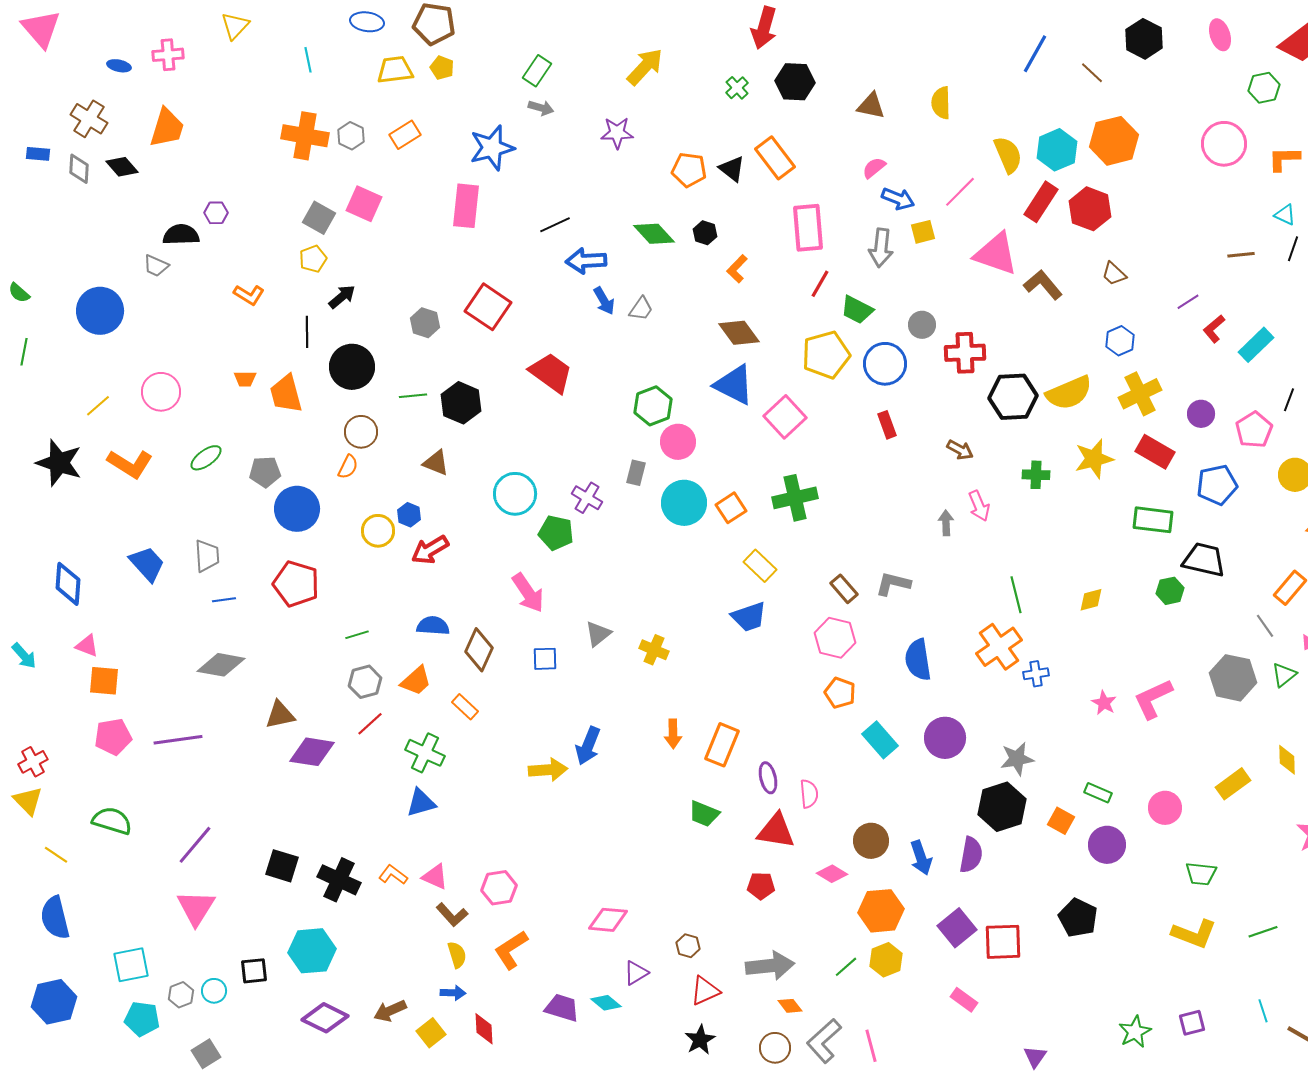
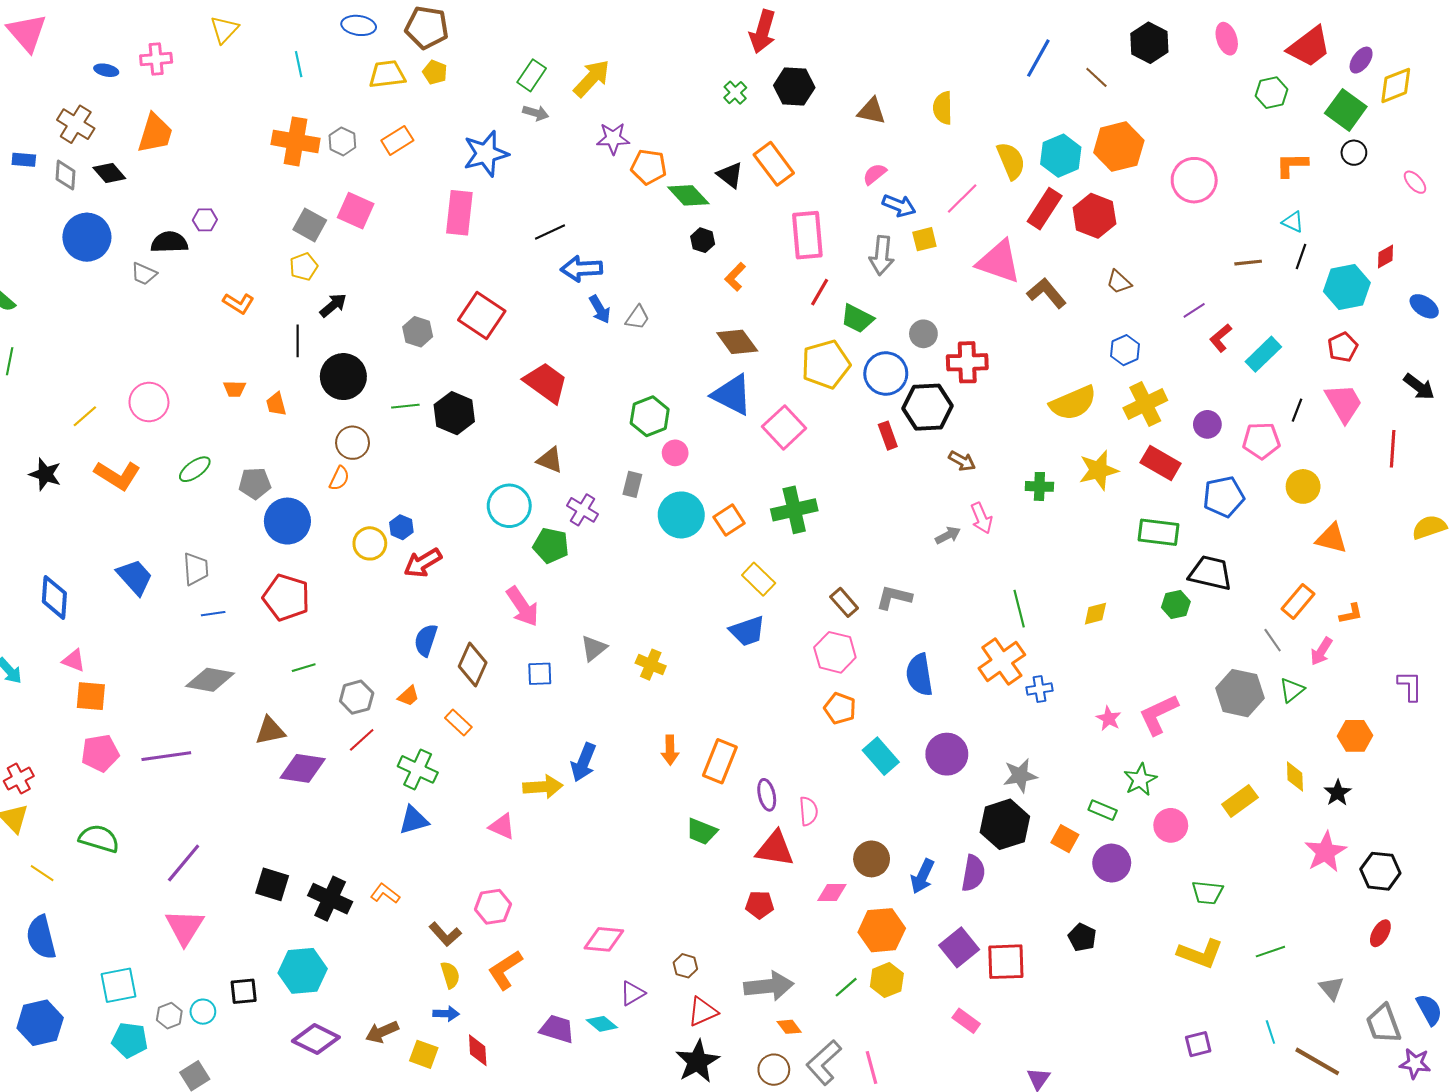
yellow arrow: (645, 67) -> (592, 78), moved
pink circle: (1224, 144) -> (1194, 180), moved
orange pentagon: (689, 170) -> (649, 167), moved
green diamond: (654, 234) -> (688, 195), moved
blue circle: (100, 311) -> (87, 237), moved
orange trapezoid: (286, 394) -> (276, 404), size x0.6
black hexagon: (1013, 397) -> (928, 407), moved
pink pentagon: (1254, 430) -> (1261, 441), turned 30
pink circle: (678, 442) -> (675, 453), size x0.7
black star: (59, 463) -> (45, 474), size x0.7
brown triangle: (436, 463) -> (550, 460), moved
gray arrow: (946, 523) -> (948, 535), turned 65
blue semicircle: (433, 626) -> (426, 640), turned -76
green line: (357, 635) -> (304, 668), moved
orange trapezoid: (416, 681) -> (408, 696), size x0.7
blue arrow: (921, 858) -> (922, 876), turned 44
pink diamond: (832, 874) -> (832, 893), turned -32
pink triangle: (435, 877) -> (502, 826), moved
black pentagon: (1078, 918) -> (1082, 937), size x0.7
green star: (1135, 1032) -> (1140, 780), moved
yellow square: (431, 1033) -> (424, 1054), turned -32
black star: (700, 1040) -> (698, 1061), size x1.4

